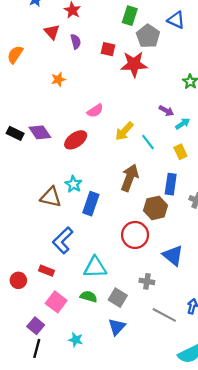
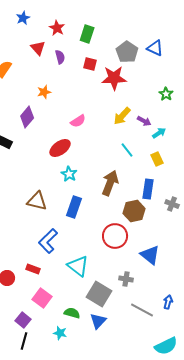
green rectangle: (130, 16) -> (87, 34), moved
blue triangle: (176, 20) -> (155, 48), moved
yellow arrow: (124, 131) -> (122, 116), moved
purple diamond: (40, 132) -> (27, 117), moved, turned 75
cyan star: (73, 184) -> (69, 174), moved
cyan triangle: (95, 267) -> (78, 266), turned 40
green semicircle: (89, 297) -> (72, 313), moved
gray square: (118, 298) -> (99, 294), size x1.4

